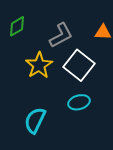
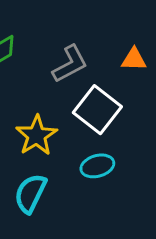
yellow star: (39, 65) -> (36, 135), moved

